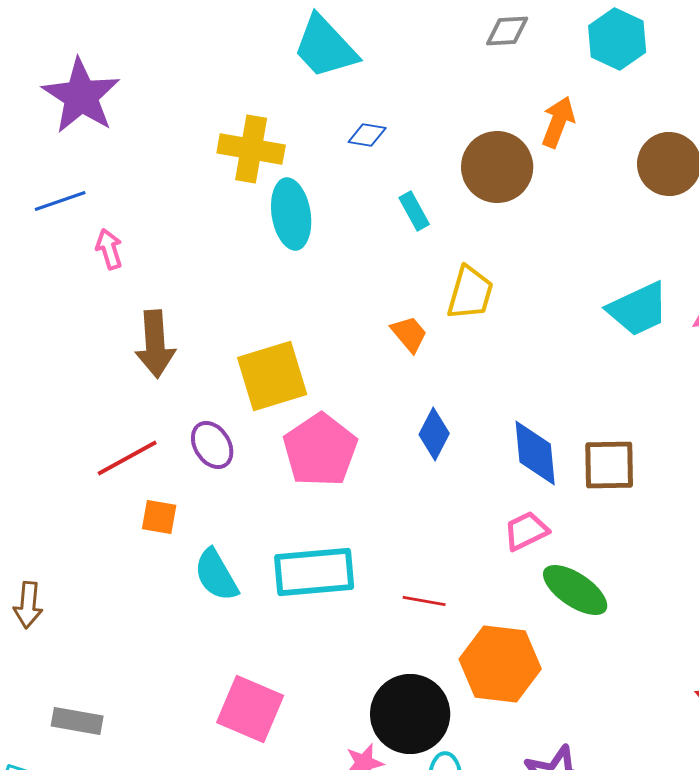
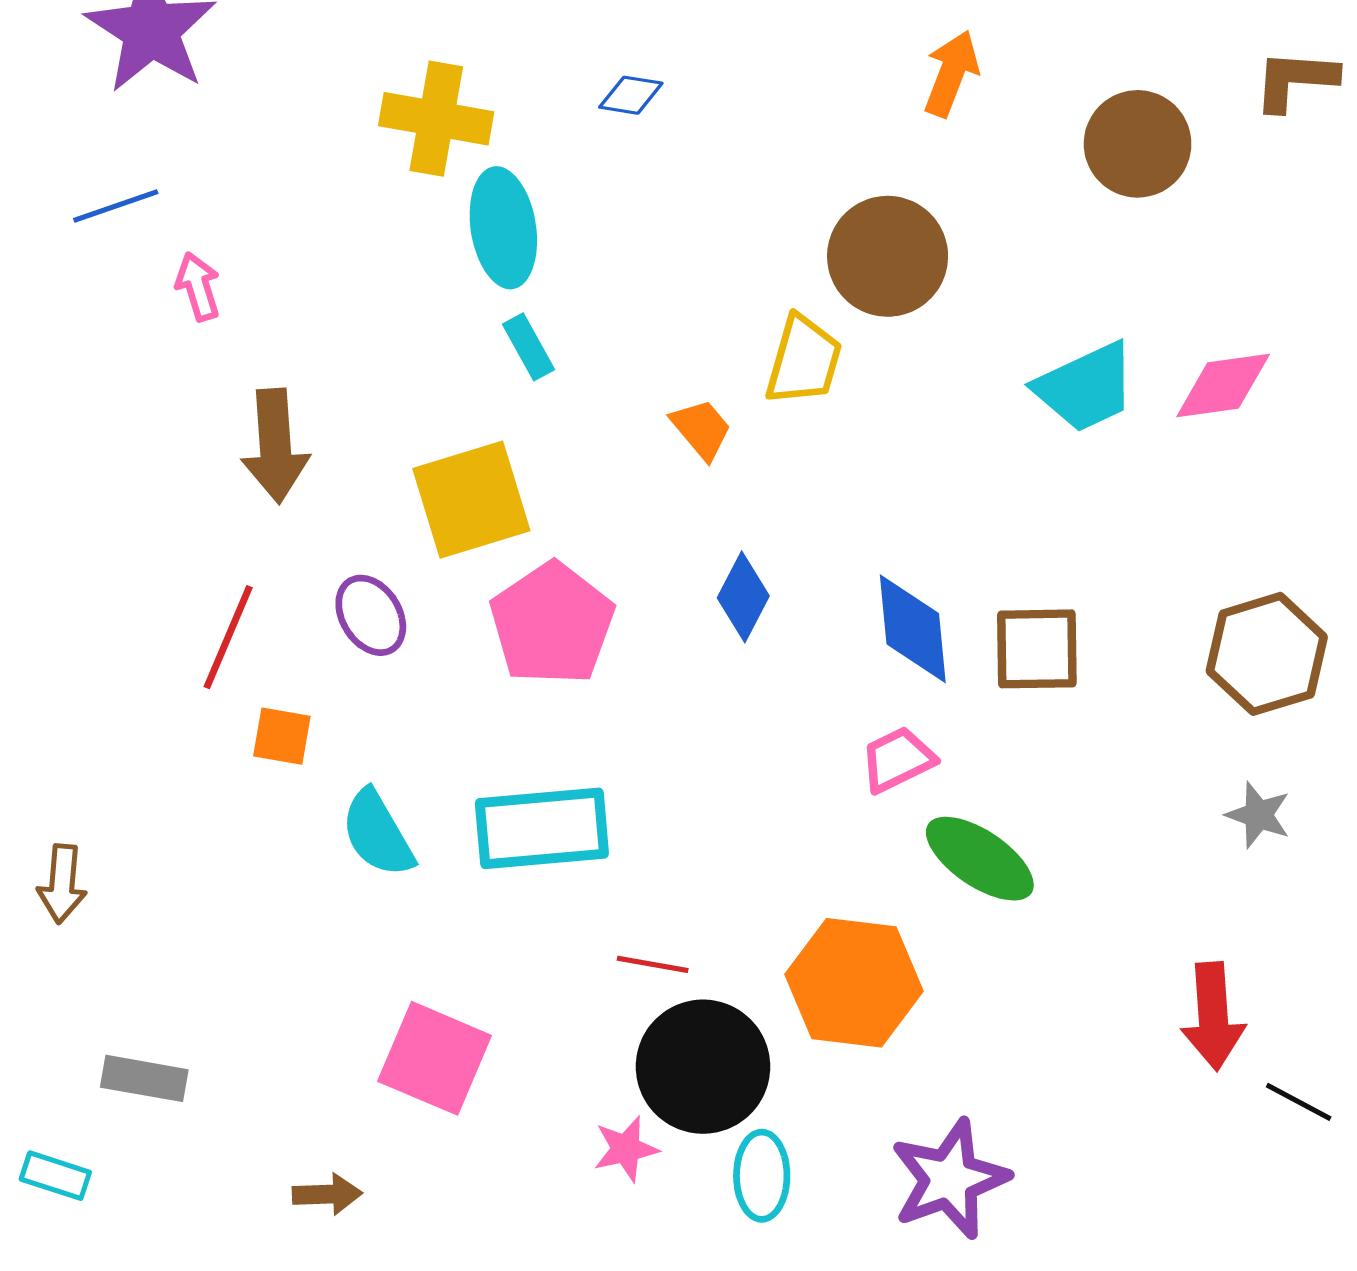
brown circle: (497, 167) -> (888, 256), moved
cyan rectangle: (414, 211) -> (529, 347), moved
red line: (127, 458) -> (228, 637), turned -38
red line: (424, 601) -> (653, 964), moved

